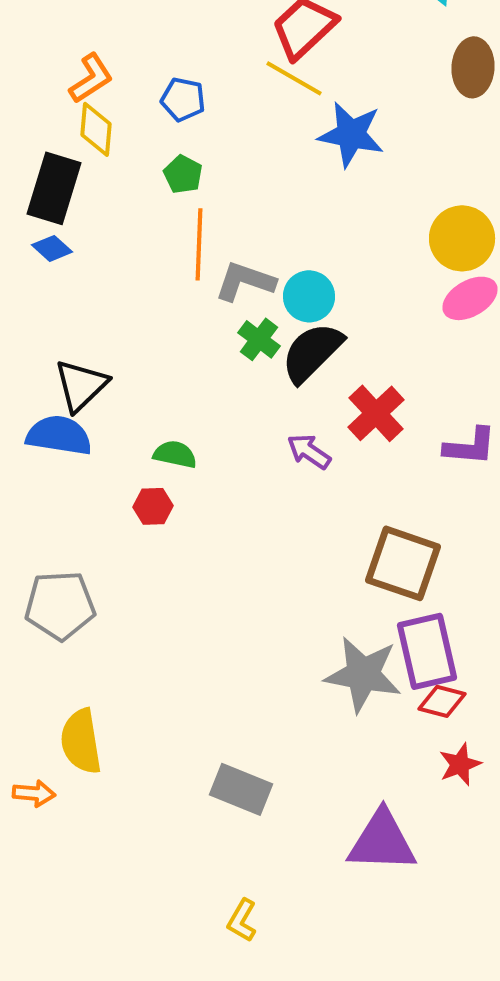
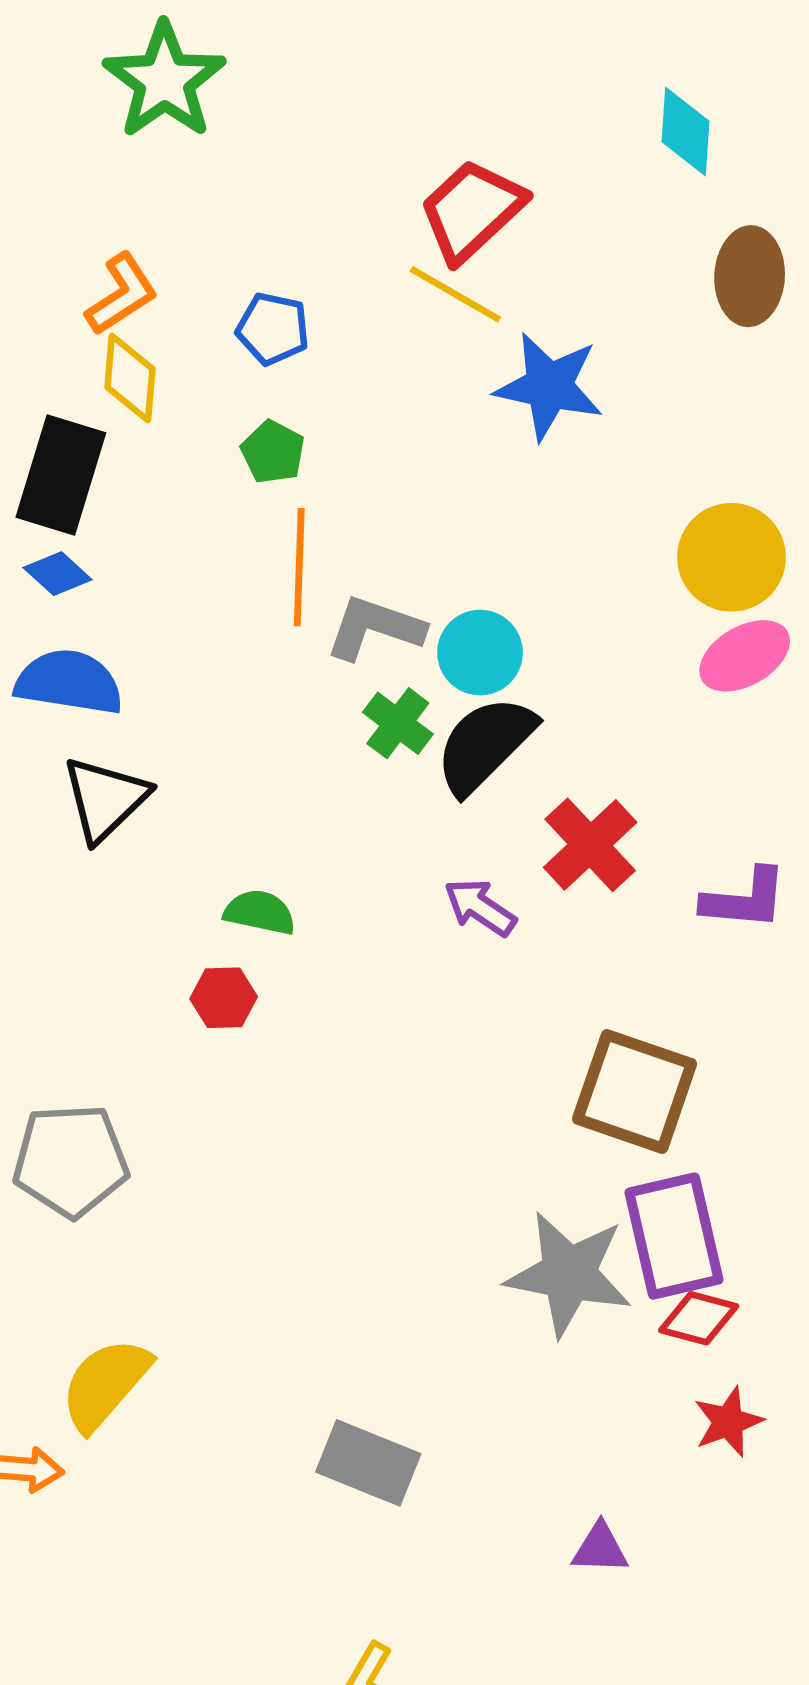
blue semicircle: (59, 435) -> (69, 682), moved
yellow semicircle: (81, 741) -> (105, 1384), turned 50
purple triangle: (382, 841) -> (600, 1548), size x0.5

